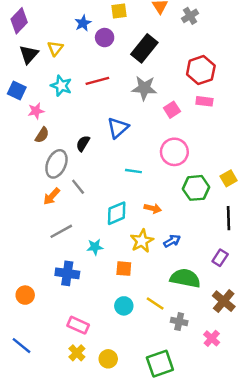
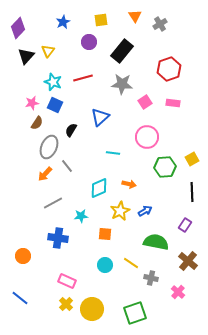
blue star: (83, 23) -> (63, 22), moved
blue square: (17, 90) -> (55, 105), moved
pink rectangle: (204, 101) -> (173, 103), moved
yellow circle: (108, 359) -> (92, 309), size x1.5

